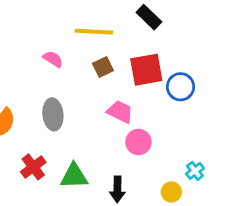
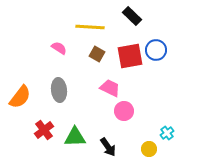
brown square: (103, 67) -> (97, 54), turned -35
blue circle: (181, 87) -> (156, 50), moved
black arrow: (117, 189) -> (108, 147), turned -36

